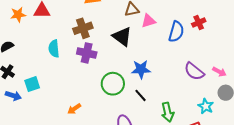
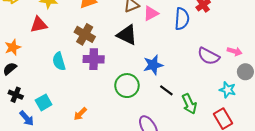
orange star: (18, 15) -> (13, 47), moved
brown cross: (83, 28) -> (85, 34), turned -30
black line: (141, 95) -> (166, 90), moved
blue arrow: (13, 96) -> (27, 118), turned 42
orange arrow: (74, 109) -> (80, 114), moved

